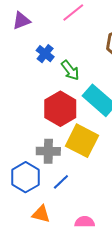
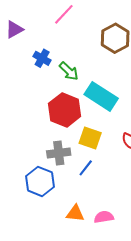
yellow square: (82, 141) -> (90, 138), size x0.7
blue line: (61, 182) -> (86, 168), moved
orange triangle: (41, 214) -> (75, 213), moved

